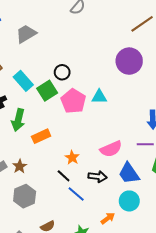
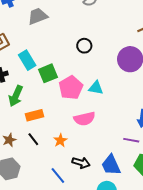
black circle: (62, 72) -> (84, 46), moved
pink semicircle: (111, 149) -> (85, 119), moved
black line: (64, 176) -> (33, 139), moved

